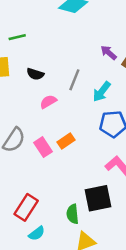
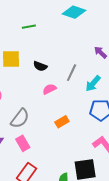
green line: (17, 37) -> (29, 27), moved
pink rectangle: (43, 147) -> (23, 143), moved

